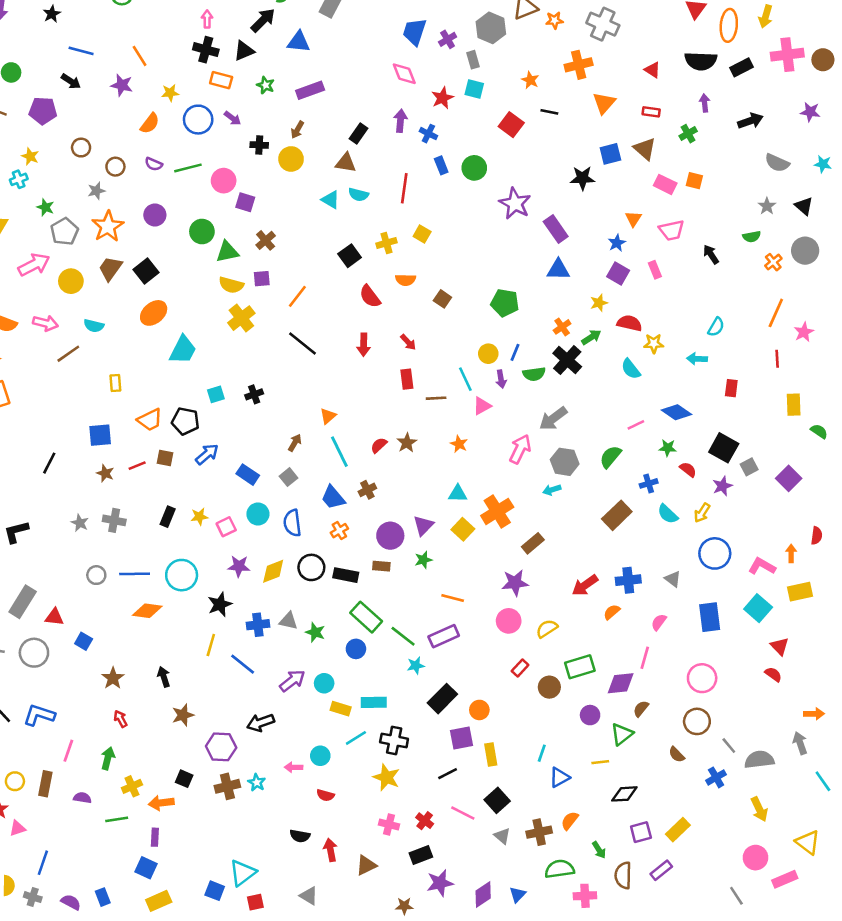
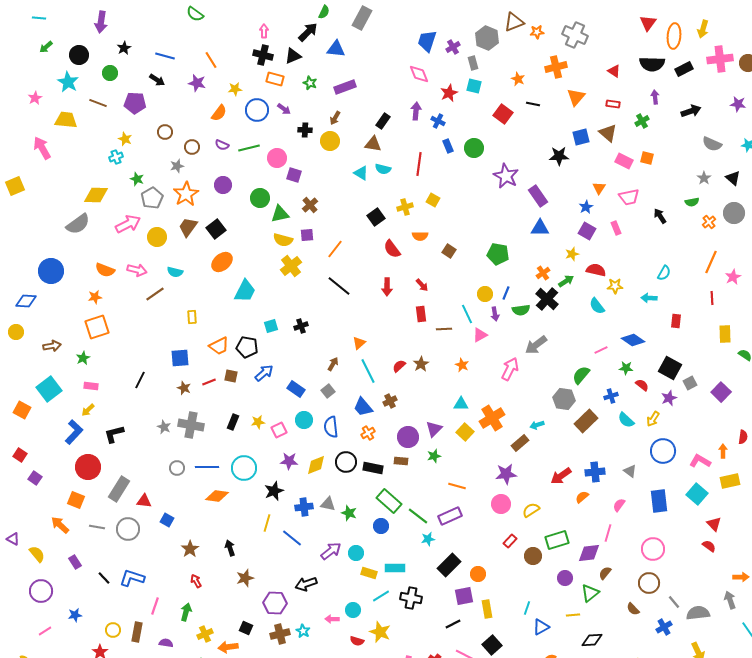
black star: (52, 14) -> (124, 48), moved
gray hexagon: (565, 462) -> (564, 399), moved
cyan arrow: (552, 490) -> (537, 425), moved
gray cross: (114, 520) -> (191, 425), size x1.4
yellow star: (386, 777) -> (380, 632), moved

